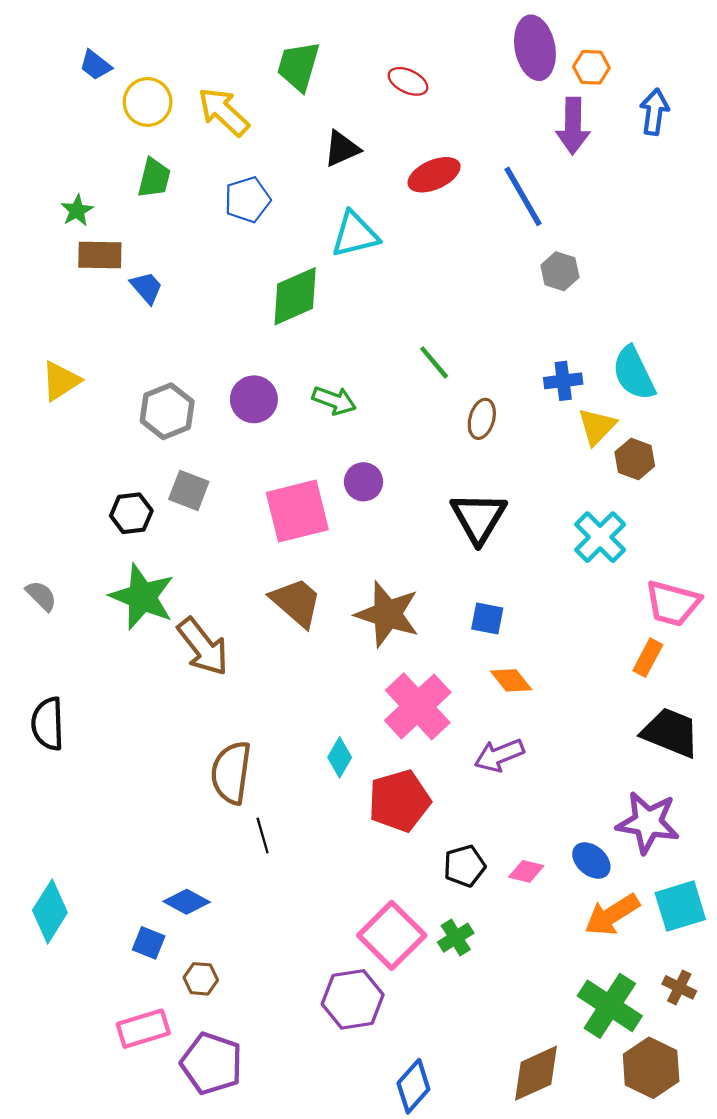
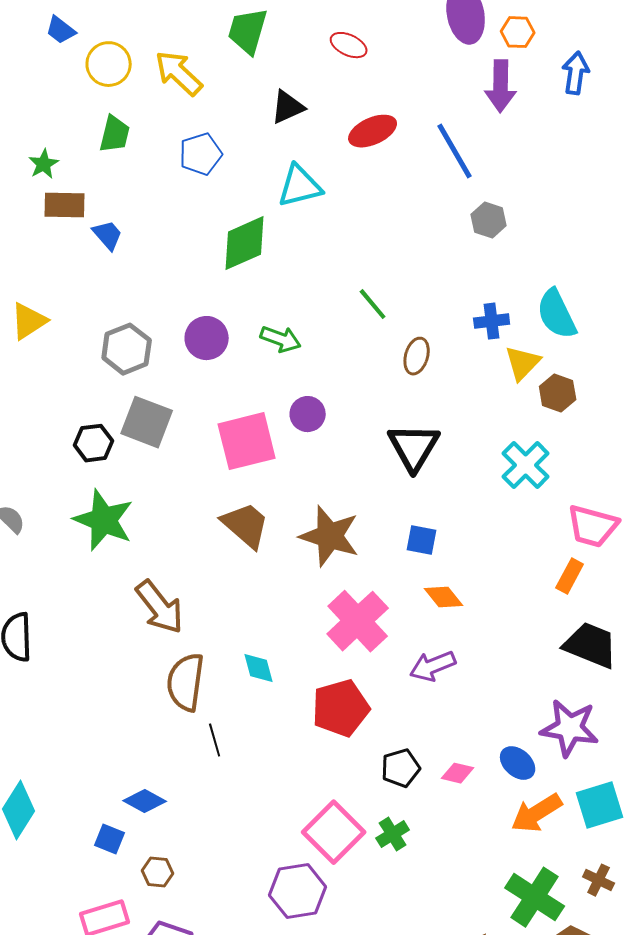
gray square: (189, 490) -> (147, 422), size x1.4
brown arrow: (203, 647) -> (160, 607), moved
cyan diamond: (340, 757) -> (259, 668), moved, turned -45

